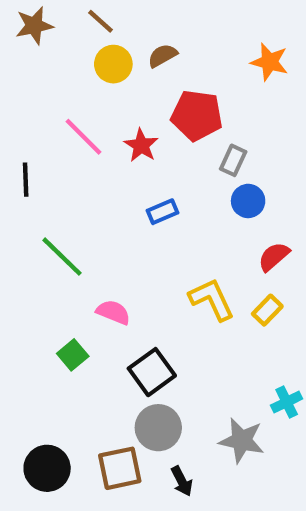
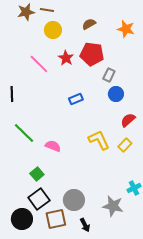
brown line: (101, 21) -> (47, 10), turned -32
brown star: (34, 26) -> (26, 12), moved
brown semicircle: (163, 56) -> (89, 24), moved
red star: (141, 145) -> (66, 58), moved
black line: (26, 180) -> (12, 94), moved
green line: (62, 257) -> (24, 133), moved
green square: (73, 355) -> (37, 174), moved
black square: (152, 372) -> (39, 199), moved

